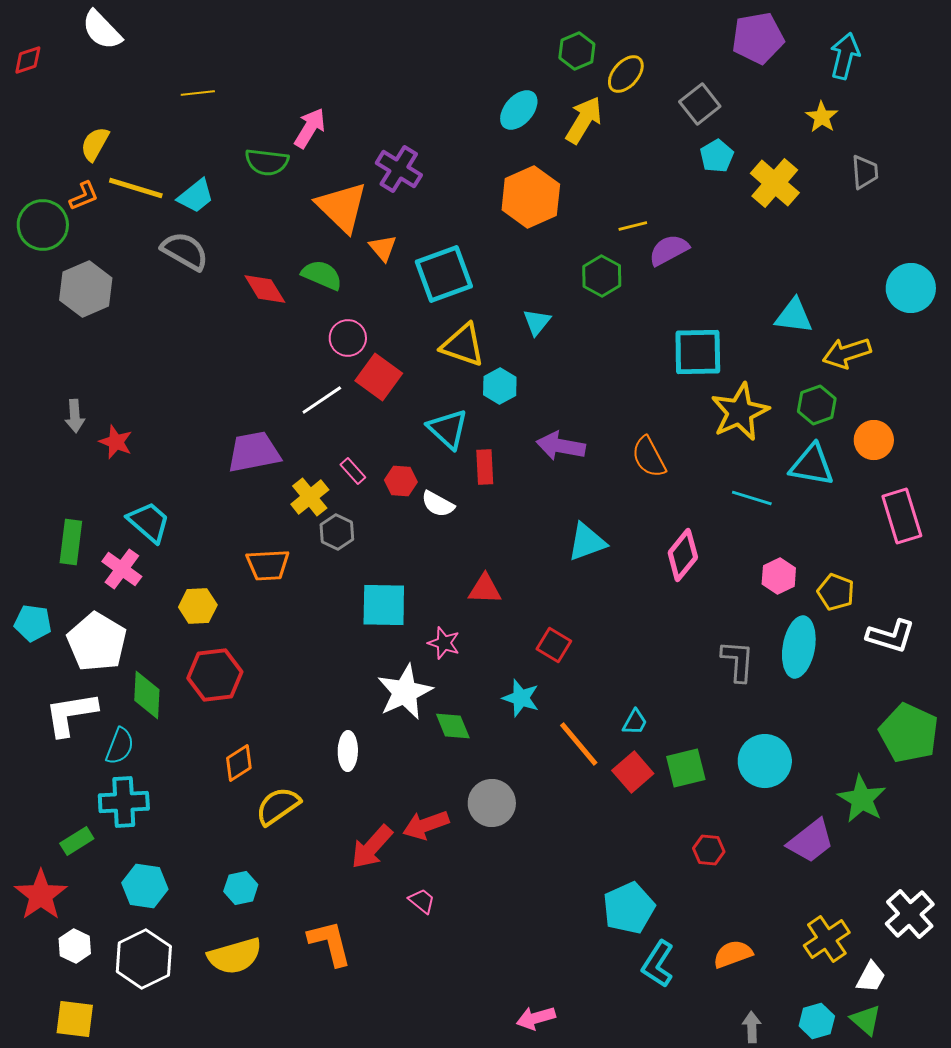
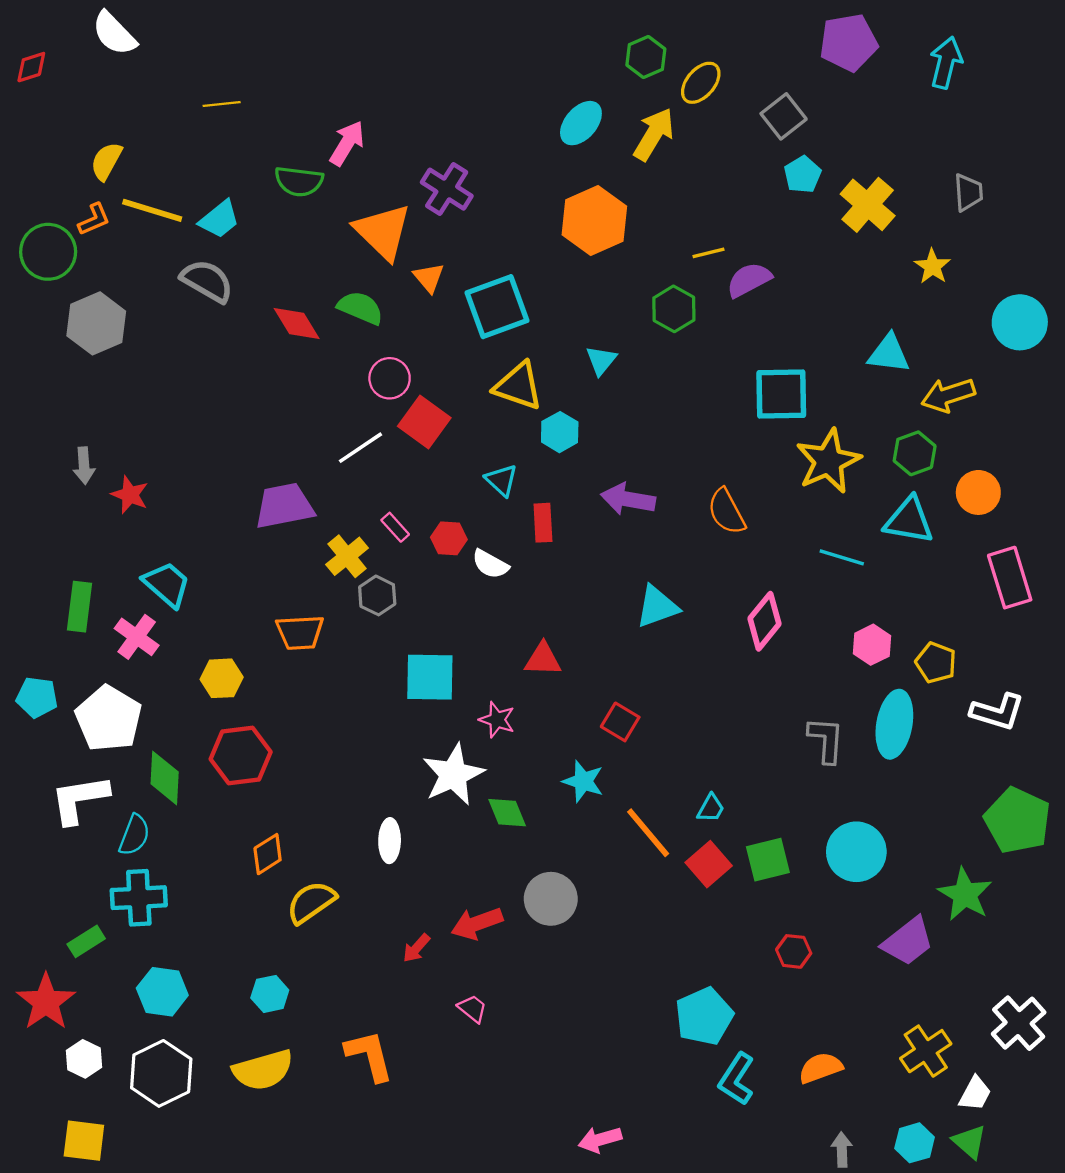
yellow star: (822, 117) -> (932, 266), moved
cyan triangle: (448, 429) -> (501, 480), size x0.7
red arrow: (372, 847) -> (416, 948), size x0.6

